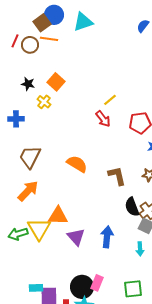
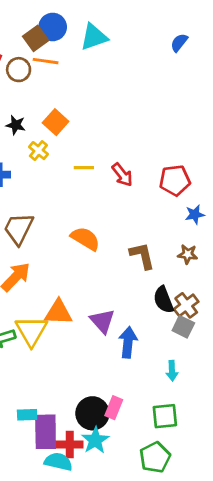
yellow line: (110, 100) -> (84, 168), moved, turned 40
purple triangle: (76, 237) -> (102, 321), moved
cyan arrow: (140, 249) -> (172, 371), moved

